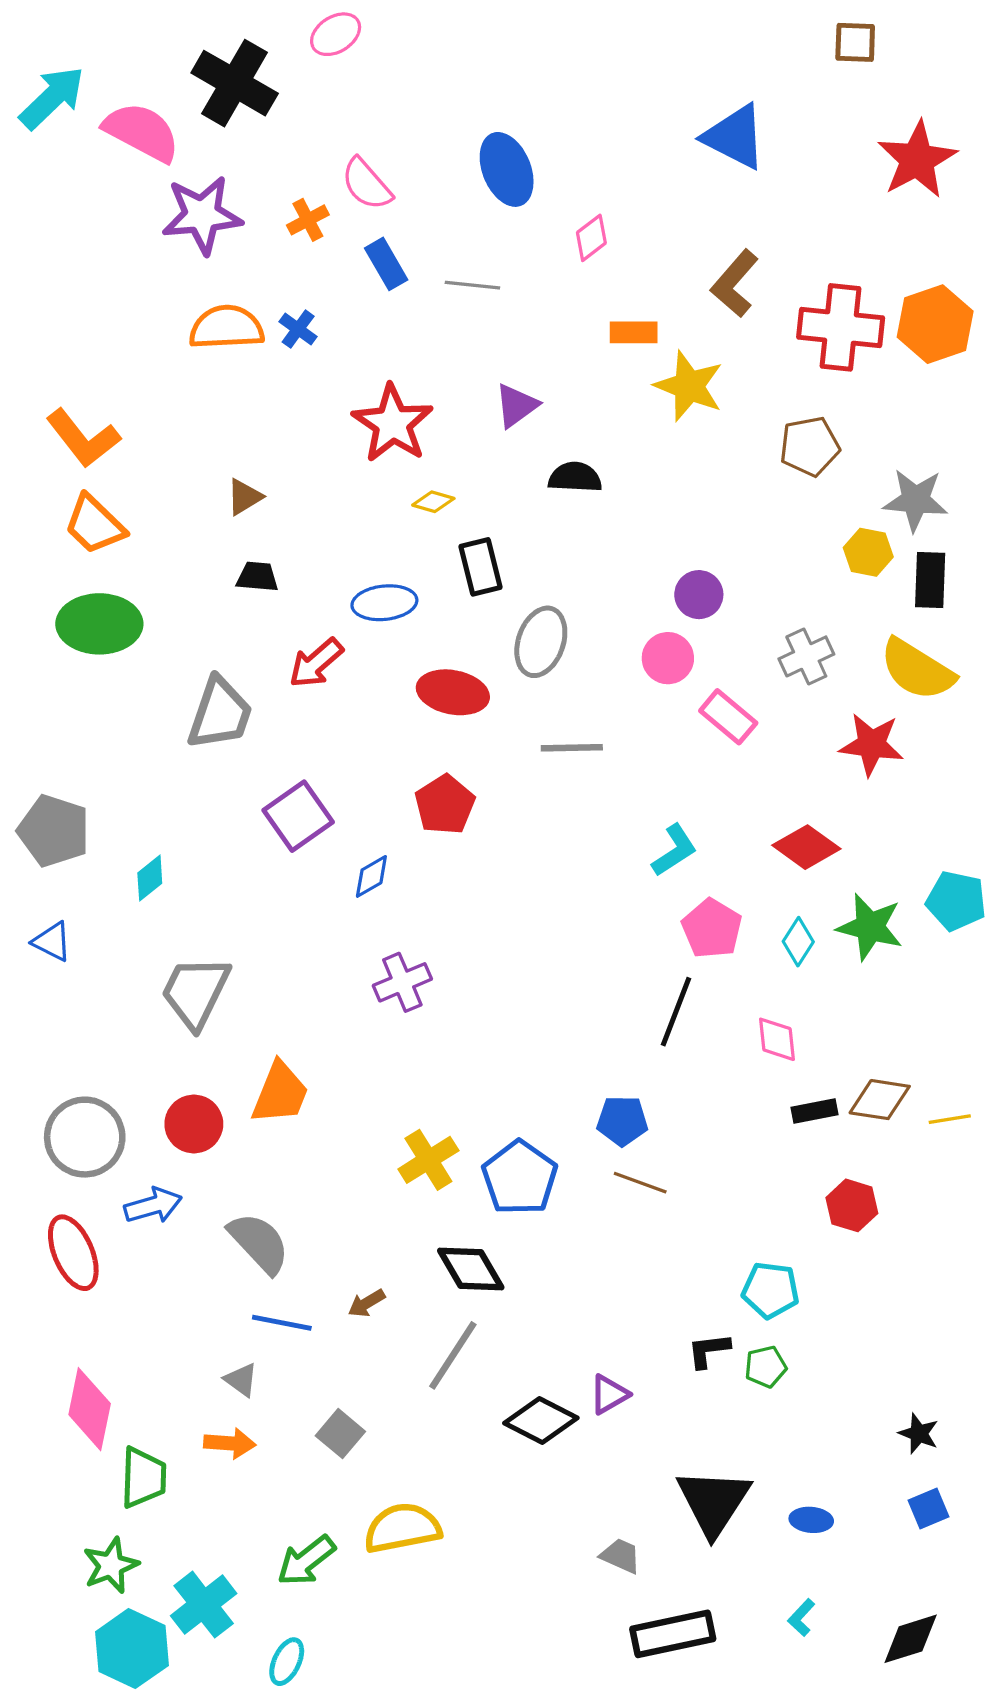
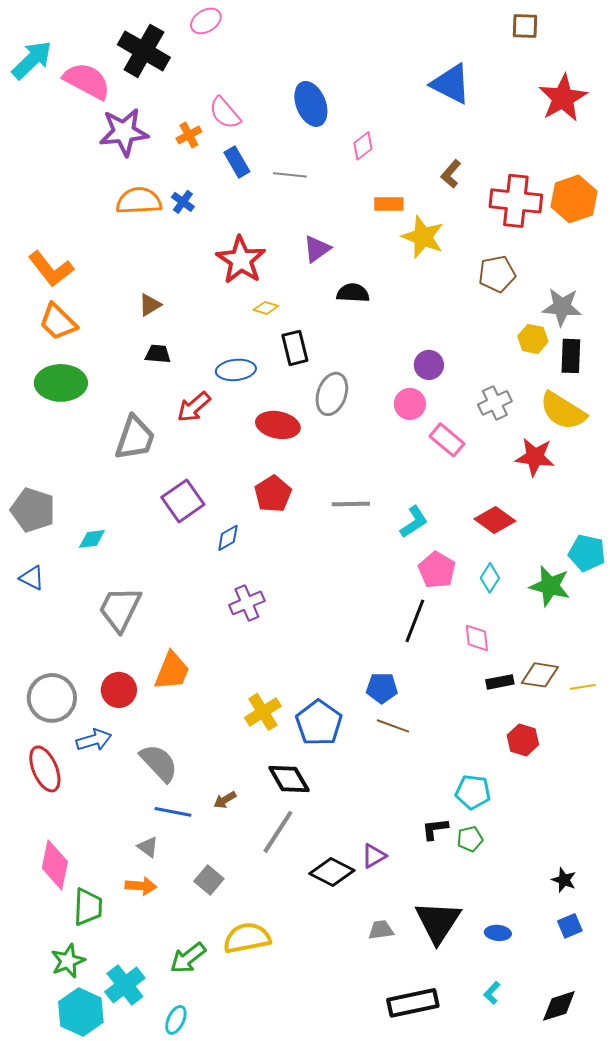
brown L-shape: (735, 283) -> (451, 174), size x0.7
gray line: (572, 748) -> (351, 504), moved
cyan diamond: (150, 878) -> (92, 539), turned 32
green star: (870, 927) -> (550, 586), moved
gray trapezoid: (621, 1556) -> (381, 930), moved, turned -32

